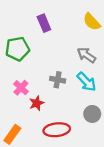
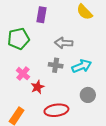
purple rectangle: (44, 23) -> (42, 15), turned 35
gray arrow: (86, 55) -> (64, 43), moved, turned -30
cyan arrow: (86, 82) -> (82, 66), turned -66

